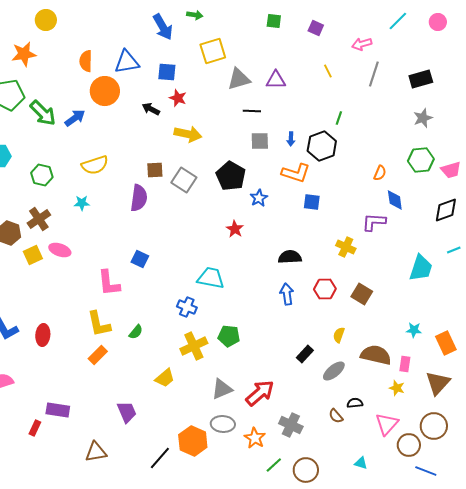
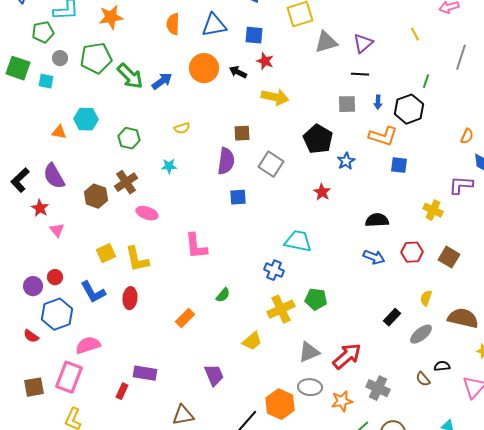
gray line: (374, 74) -> (461, 57), moved
purple triangle: (276, 80) -> (363, 43), turned -40
orange circle: (105, 91) -> (204, 68), moved
black line: (252, 111) -> (360, 74), moved
yellow semicircle: (95, 165) -> (182, 128), size x0.6
gray square: (184, 180) -> (271, 164), moved
yellow square: (33, 255) -> (106, 253), moved
blue square: (140, 259) -> (238, 197), moved, turned -30
blue arrow: (287, 294) -> (374, 257), turned 120
yellow L-shape: (99, 324) -> (137, 259), moved
orange star: (255, 438) -> (342, 401), turned 30

